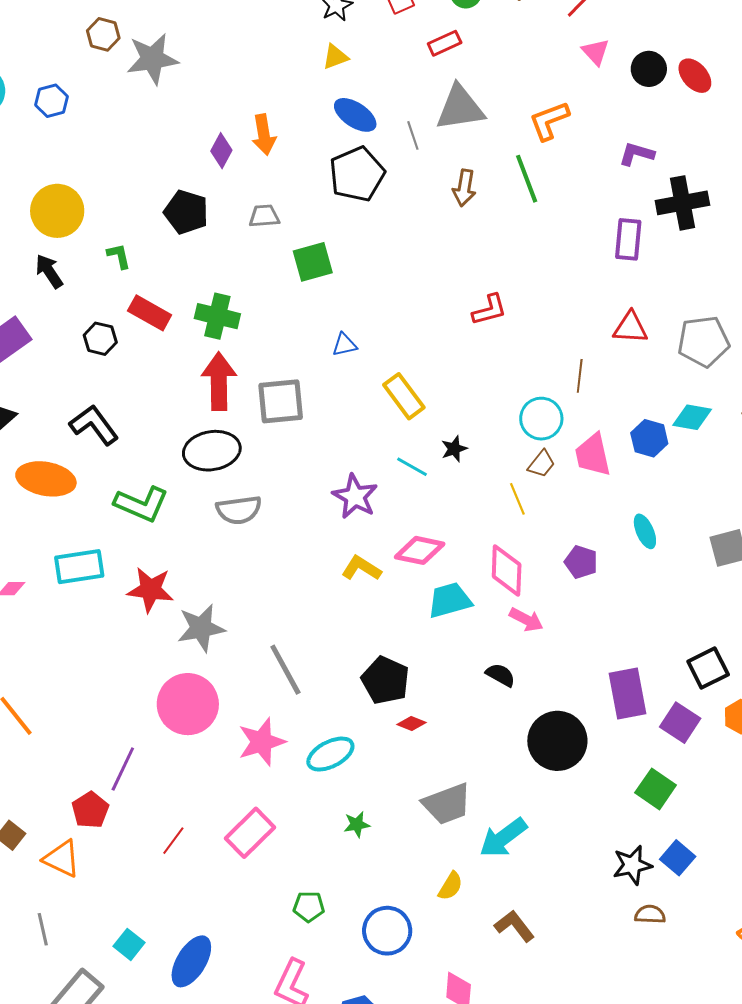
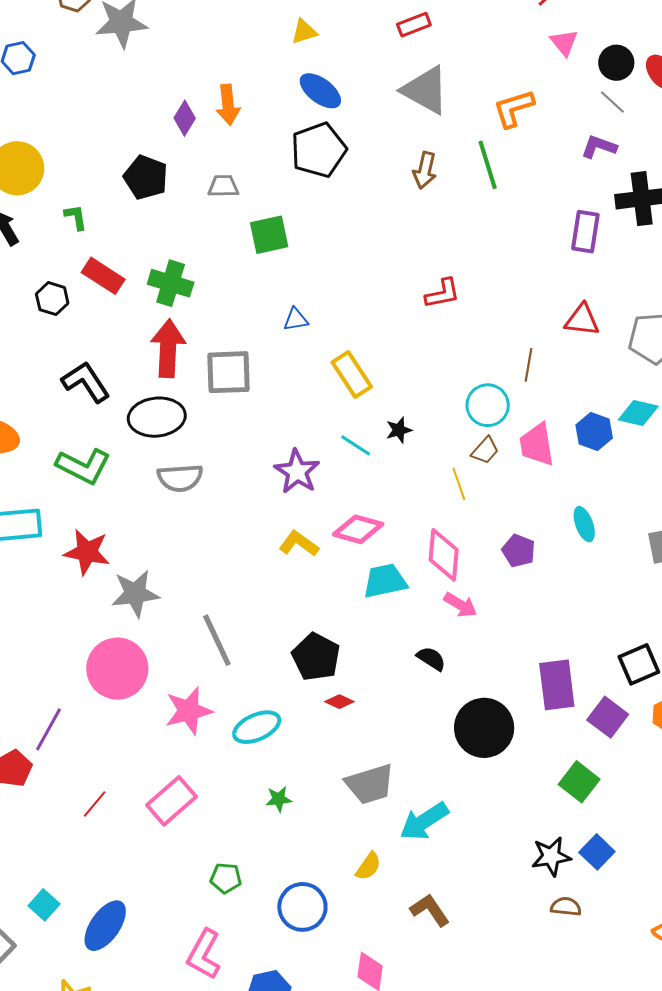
gray triangle: (460, 108) -> (425, 90), turned 34
gray line: (413, 135) -> (612, 102), moved, turned -32
black L-shape: (94, 425) -> (86, 382), moved

